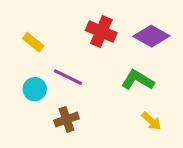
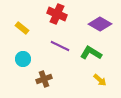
red cross: (101, 32) -> (57, 14), moved
purple line: (68, 77) -> (60, 46), moved

